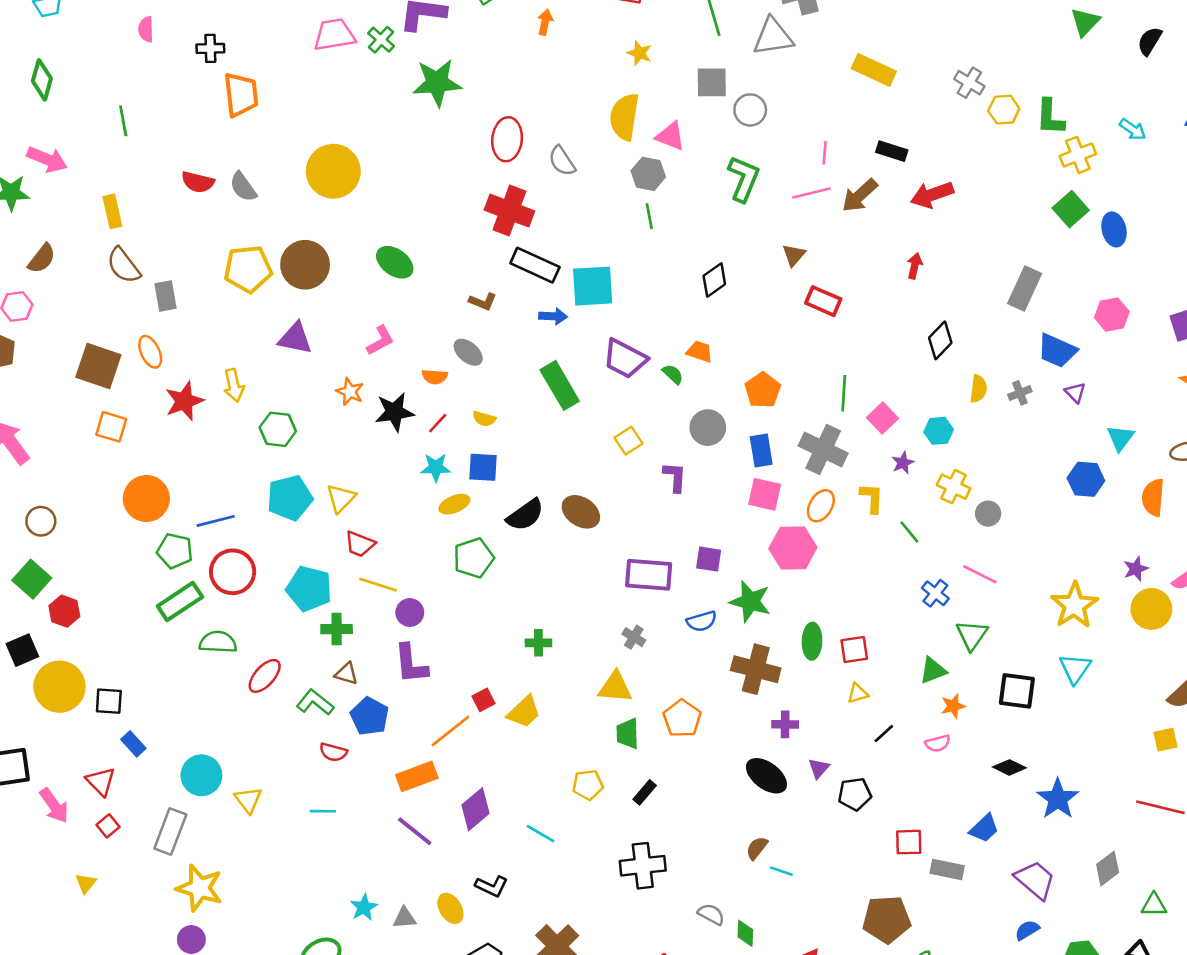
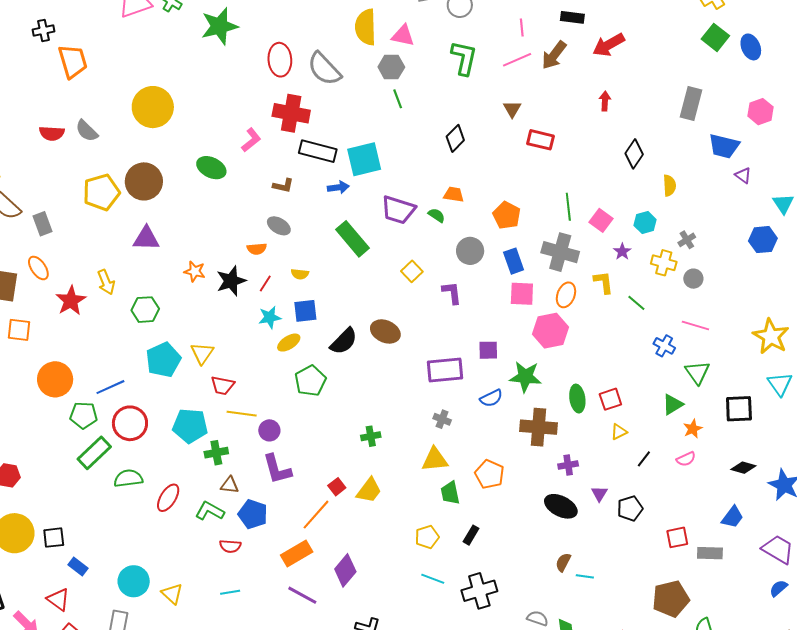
gray semicircle: (562, 161) -> (324, 69), size x1.5
pink L-shape: (380, 340) -> (251, 140), moved
gray cross: (1020, 393) -> (687, 240), moved
cyan line: (541, 834) -> (433, 579), moved

